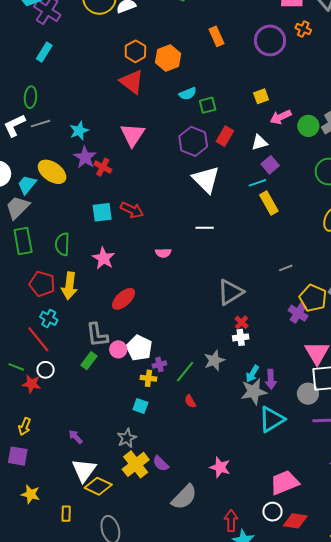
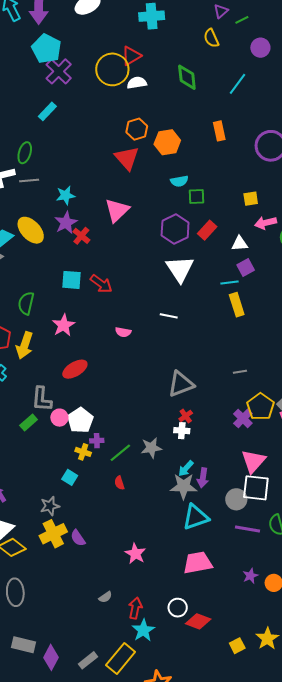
pink trapezoid: (284, 483) -> (198, 563), moved
gray semicircle: (184, 497) -> (105, 597), moved, size x0.5

